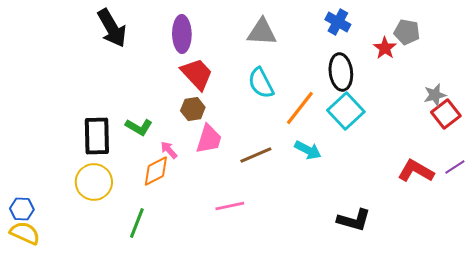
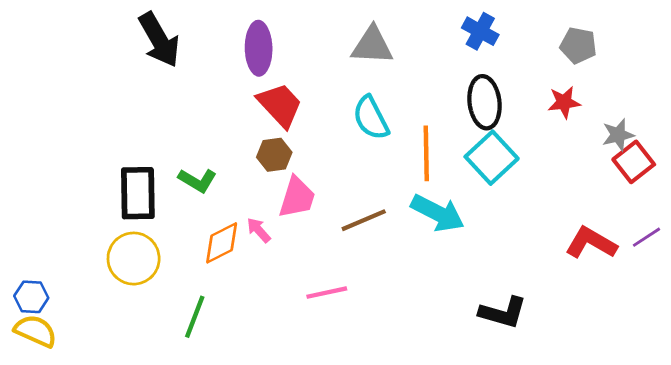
red star: (385, 48) -> (564, 102), moved, turned 30
orange line: (300, 108) -> (426, 153), turned -39
pink arrow: (169, 150) -> (259, 230), moved
cyan arrow: (308, 150) -> (438, 213), size x1.4

